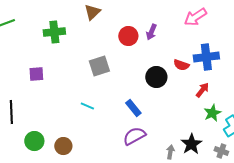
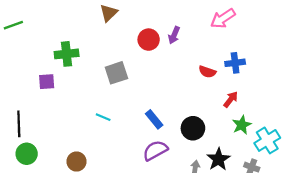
green cross: (54, 32) -> (67, 54), moved
blue cross: (206, 57) -> (235, 63), size x0.7
black circle: (156, 77) -> (193, 128), moved
green circle: (34, 141) -> (27, 154), moved

